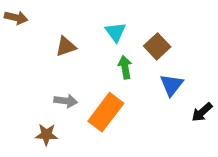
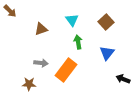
brown arrow: (16, 18) -> (10, 11), turned 32
brown square: (157, 46) -> (106, 22), moved
black arrow: (202, 112) -> (123, 79), moved, turned 64

